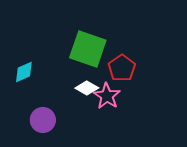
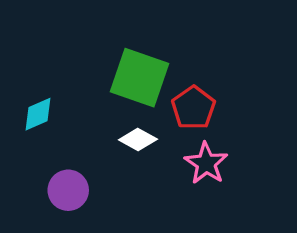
pink star: (107, 96) -> (206, 163), moved

